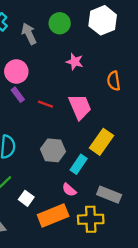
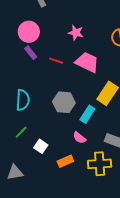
pink star: (75, 62) -> (76, 33), moved
pink trapezoid: (80, 107) -> (87, 62), turned -40
orange rectangle: (53, 216) -> (65, 161), size x0.6

